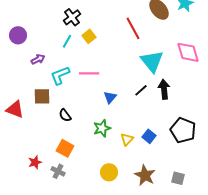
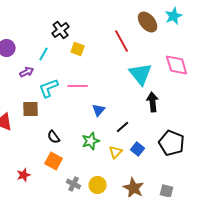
yellow square: (89, 36) -> (78, 49), turned -32
cyan line: (67, 41) -> (44, 54), moved
black line: (141, 90) -> (123, 127), moved
black semicircle: (65, 115) -> (54, 137), moved
gray cross: (58, 171) -> (74, 184), moved

